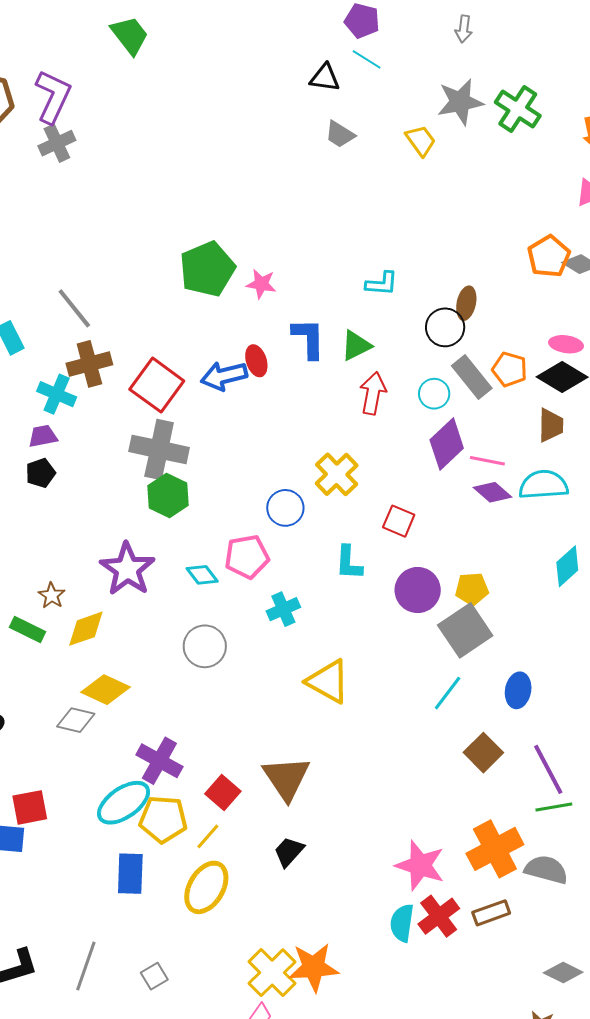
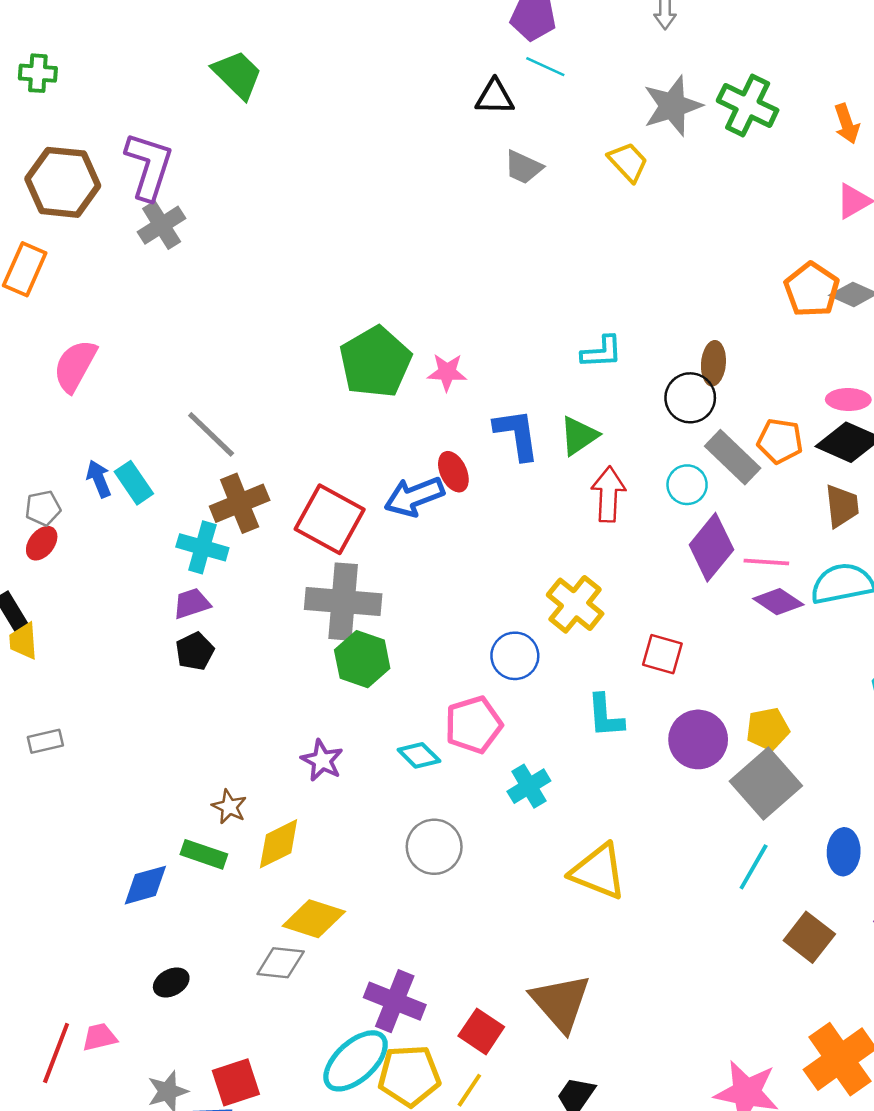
purple star: (127, 569) -> (322, 760), size x0.6

